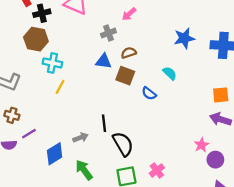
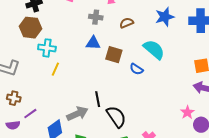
gray cross: (108, 33) -> (96, 17), turned 32
brown semicircle: (129, 53) -> (127, 23), moved
cyan semicircle: (170, 73) -> (154, 50), size x1.6
gray arrow: (80, 138) -> (77, 114), size x1.5

